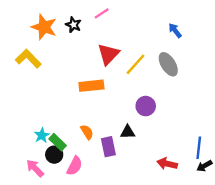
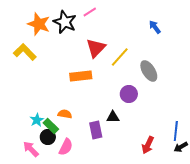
black star: (73, 25) -> (65, 22), size x1.6
gray ellipse: (168, 64) -> (149, 71), moved
orange semicircle: (87, 132) -> (65, 114), moved, turned -48
red arrow: (167, 164) -> (148, 145), turned -78

